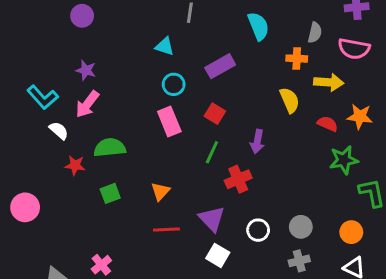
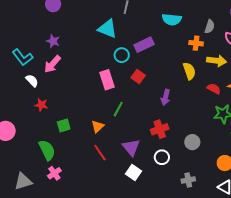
cyan semicircle: (258, 26) -> (172, 19), turned 114
cyan triangle: (165, 46) -> (107, 29), size x1.5
cyan circle: (174, 84) -> (122, 55), moved
green semicircle: (110, 148) -> (47, 150), moved, turned 65
green line: (212, 152) -> (118, 109), moved
red cross: (238, 179) -> (160, 129), moved
gray circle: (301, 227) -> (192, 142), moved
red line: (166, 230) -> (100, 153), turned 54

